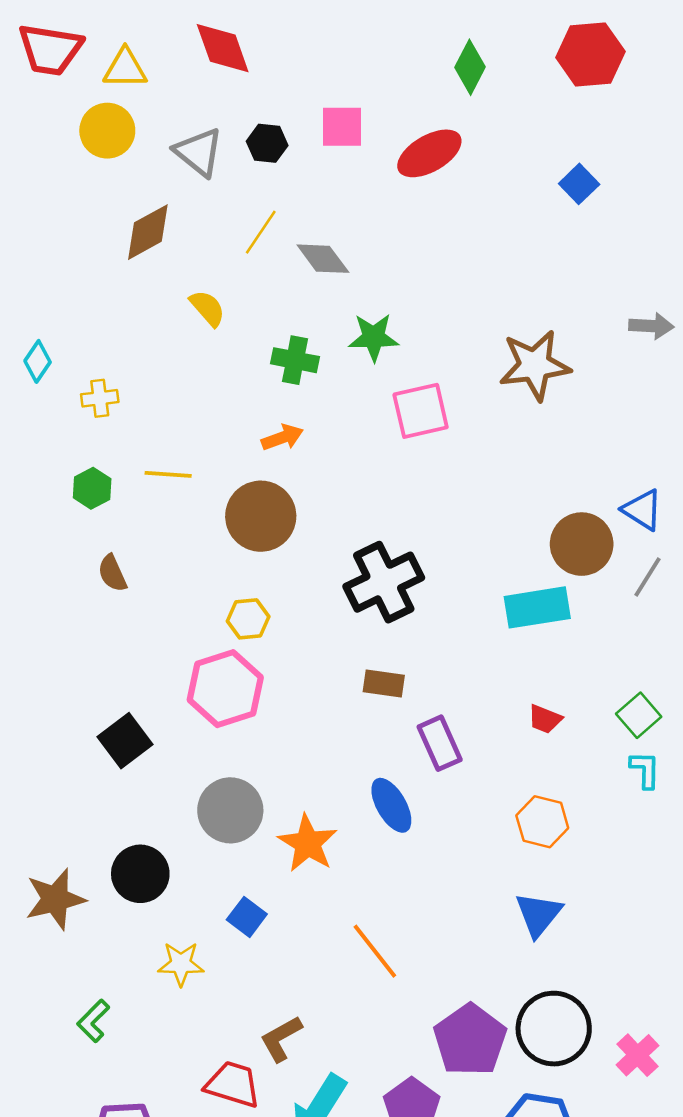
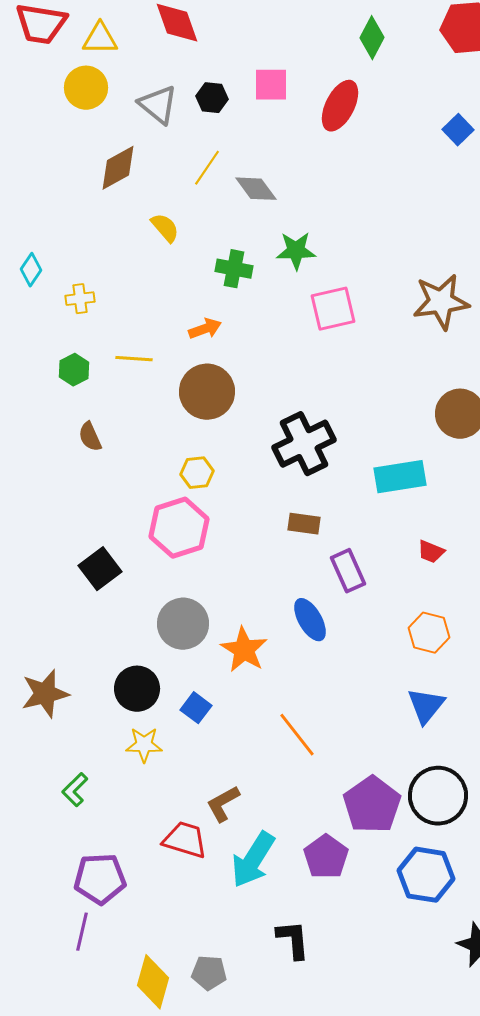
red ellipse: (429, 153) -> (340, 106), turned -33
brown star: (535, 365) -> (441, 302), moved
orange arrow: (282, 438) -> (205, 329), moved
cyan rectangle: (537, 607) -> (400, 477), moved
black circle: (140, 874) -> (137, 689), moved

